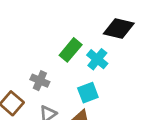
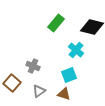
green rectangle: (71, 50) -> (56, 23), moved

